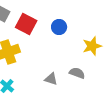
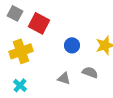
blue circle: (59, 27) -> (72, 45), moved

